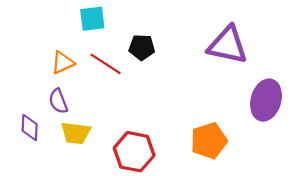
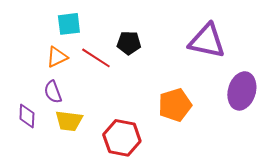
cyan square: (92, 19) -> (69, 24), moved
orange pentagon: (209, 141) -> (175, 105), moved

